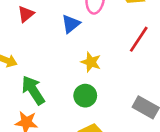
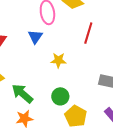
green circle: (85, 96) -> (60, 96), moved

